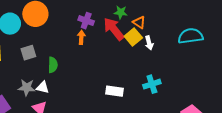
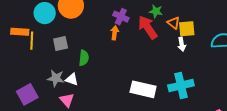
yellow square: (133, 37) -> (187, 29), moved, turned 30
cyan cross: (152, 84) -> (181, 85), size x1.4
white rectangle: (115, 91) -> (143, 89), size x1.4

